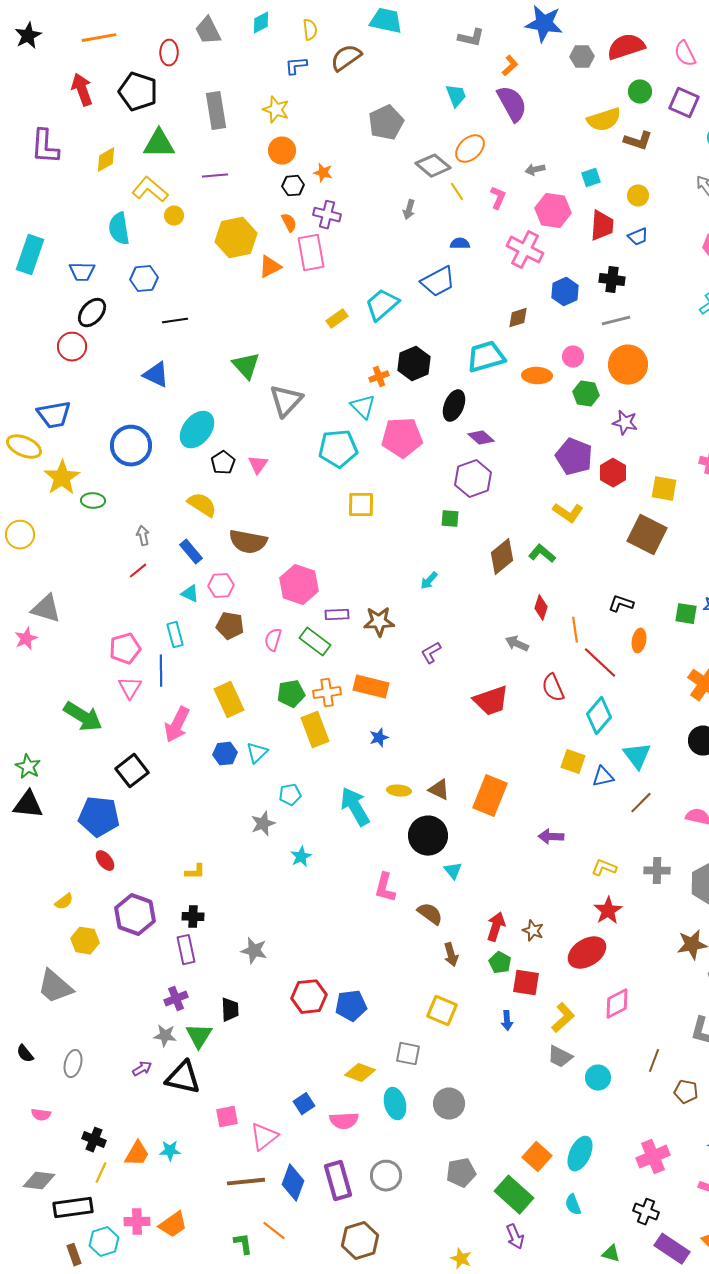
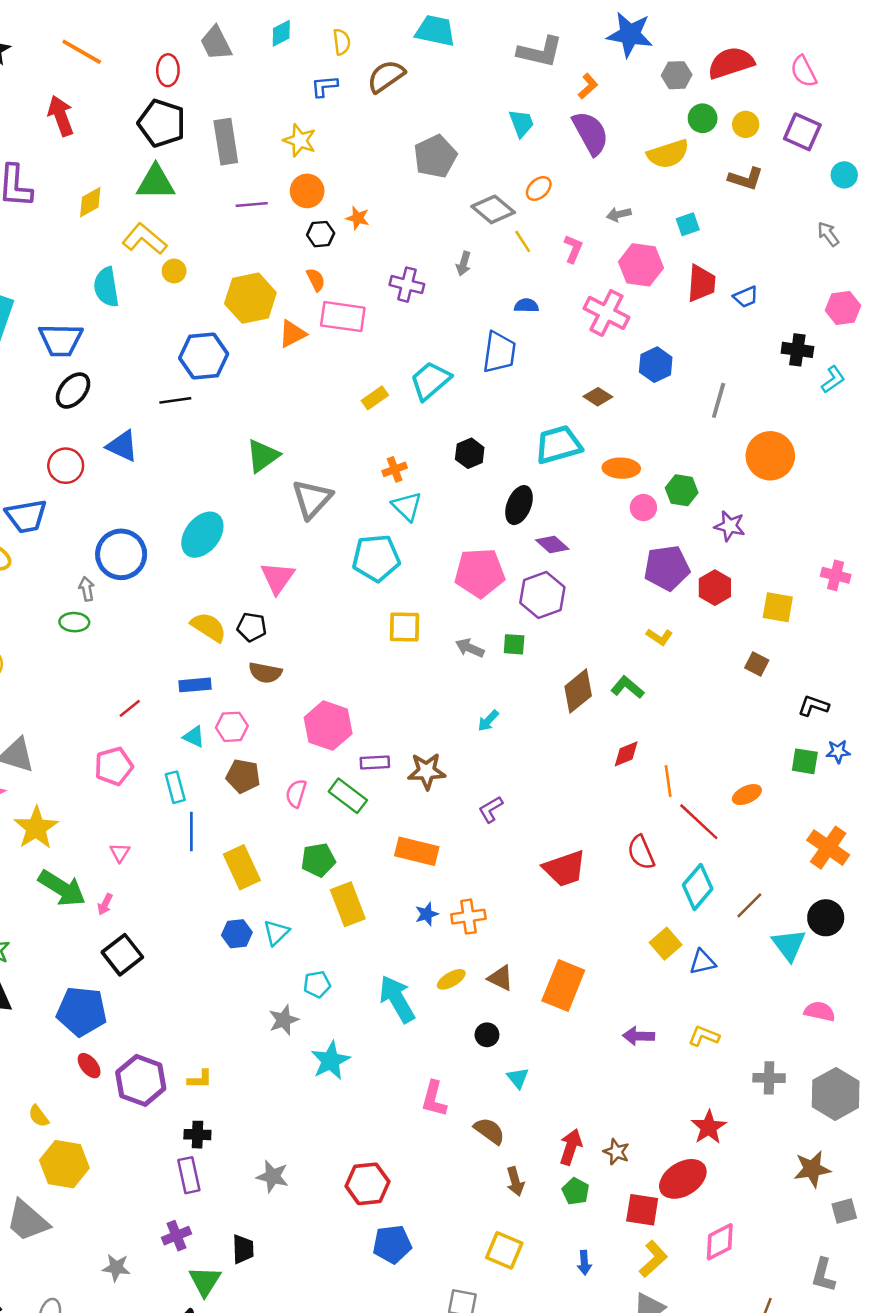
orange line: (99, 38) -> (82, 52), turned 40
gray L-shape: (471, 38) -> (540, 52), size x1.4
black pentagon: (138, 92) -> (162, 123), moved
green circle: (640, 92) -> (703, 118), moved
yellow semicircle: (604, 120) -> (668, 154), moved
orange ellipse: (470, 149) -> (539, 188), size x0.7
purple line: (215, 176) -> (252, 204), moved
yellow circle: (638, 196) -> (746, 124), moved
purple cross: (327, 215) -> (407, 285), moved
pink rectangle: (311, 253) -> (343, 317), turned -72
blue trapezoid: (82, 272) -> (61, 340), size x1.4
blue hexagon: (144, 279) -> (204, 356), moved, size x1.4
black cross: (612, 280) -> (797, 350), moved
blue trapezoid: (438, 282) -> (499, 352), turned -54
brown diamond: (518, 318) -> (598, 397), turned 50
gray line: (616, 321) -> (719, 400), turned -60
red circle: (72, 347) -> (66, 466), moved
pink circle: (573, 357) -> (643, 508), moved
black hexagon: (414, 364) -> (470, 453), size x0.7
orange circle: (628, 365) -> (770, 456), moved
green triangle: (246, 366) -> (263, 456), turned 36
blue triangle: (156, 375) -> (122, 446), moved
orange cross: (379, 377) -> (395, 469), moved
pink pentagon: (402, 438) -> (480, 573), moved
purple pentagon: (574, 457) -> (667, 568), turned -30
black pentagon: (223, 463) -> (252, 627), moved, turned -30
pink triangle: (258, 465) -> (278, 578), size x1.4
yellow star: (62, 478) -> (36, 828), moved
yellow L-shape: (568, 513) -> (659, 637), size x0.7
brown square: (647, 535) -> (757, 664), size x0.5
gray arrow: (143, 536) -> (87, 589), moved
brown semicircle: (248, 542) -> (265, 673), size x0.7
blue rectangle: (191, 552) -> (195, 685), turned -55
black L-shape: (621, 604) -> (813, 706), moved
red diamond: (541, 608) -> (626, 754), turned 50
orange ellipse: (639, 641) -> (747, 795), turned 55
gray arrow: (517, 644) -> (470, 648), moved
pink pentagon: (125, 649) -> (114, 766), moved
blue line: (161, 671) -> (191, 832), moved
pink triangle: (130, 688) -> (120, 852), size x0.7
orange cross: (327, 693) -> (468, 917), moved
pink arrow: (177, 725) -> (105, 904), moved, size x0.5
cyan triangle: (637, 756) -> (789, 945), moved
yellow square: (573, 762) -> (666, 944), turned 30
yellow ellipse: (399, 791) -> (451, 979), turned -35
brown line: (641, 803) -> (749, 905), moved
black circle: (428, 836) -> (487, 1035), size x0.5
cyan star: (301, 857) -> (331, 1061), size x1.5
yellow L-shape: (604, 868) -> (704, 1036), moved
yellow semicircle: (64, 902) -> (39, 1116), turned 90
purple hexagon: (135, 915) -> (141, 1080), moved
yellow hexagon: (85, 941) -> (64, 1164), size x1.4
red square: (526, 983) -> (642, 1210), moved
red hexagon: (309, 997) -> (367, 1184), moved
gray star: (165, 1036) -> (116, 1268), moved

